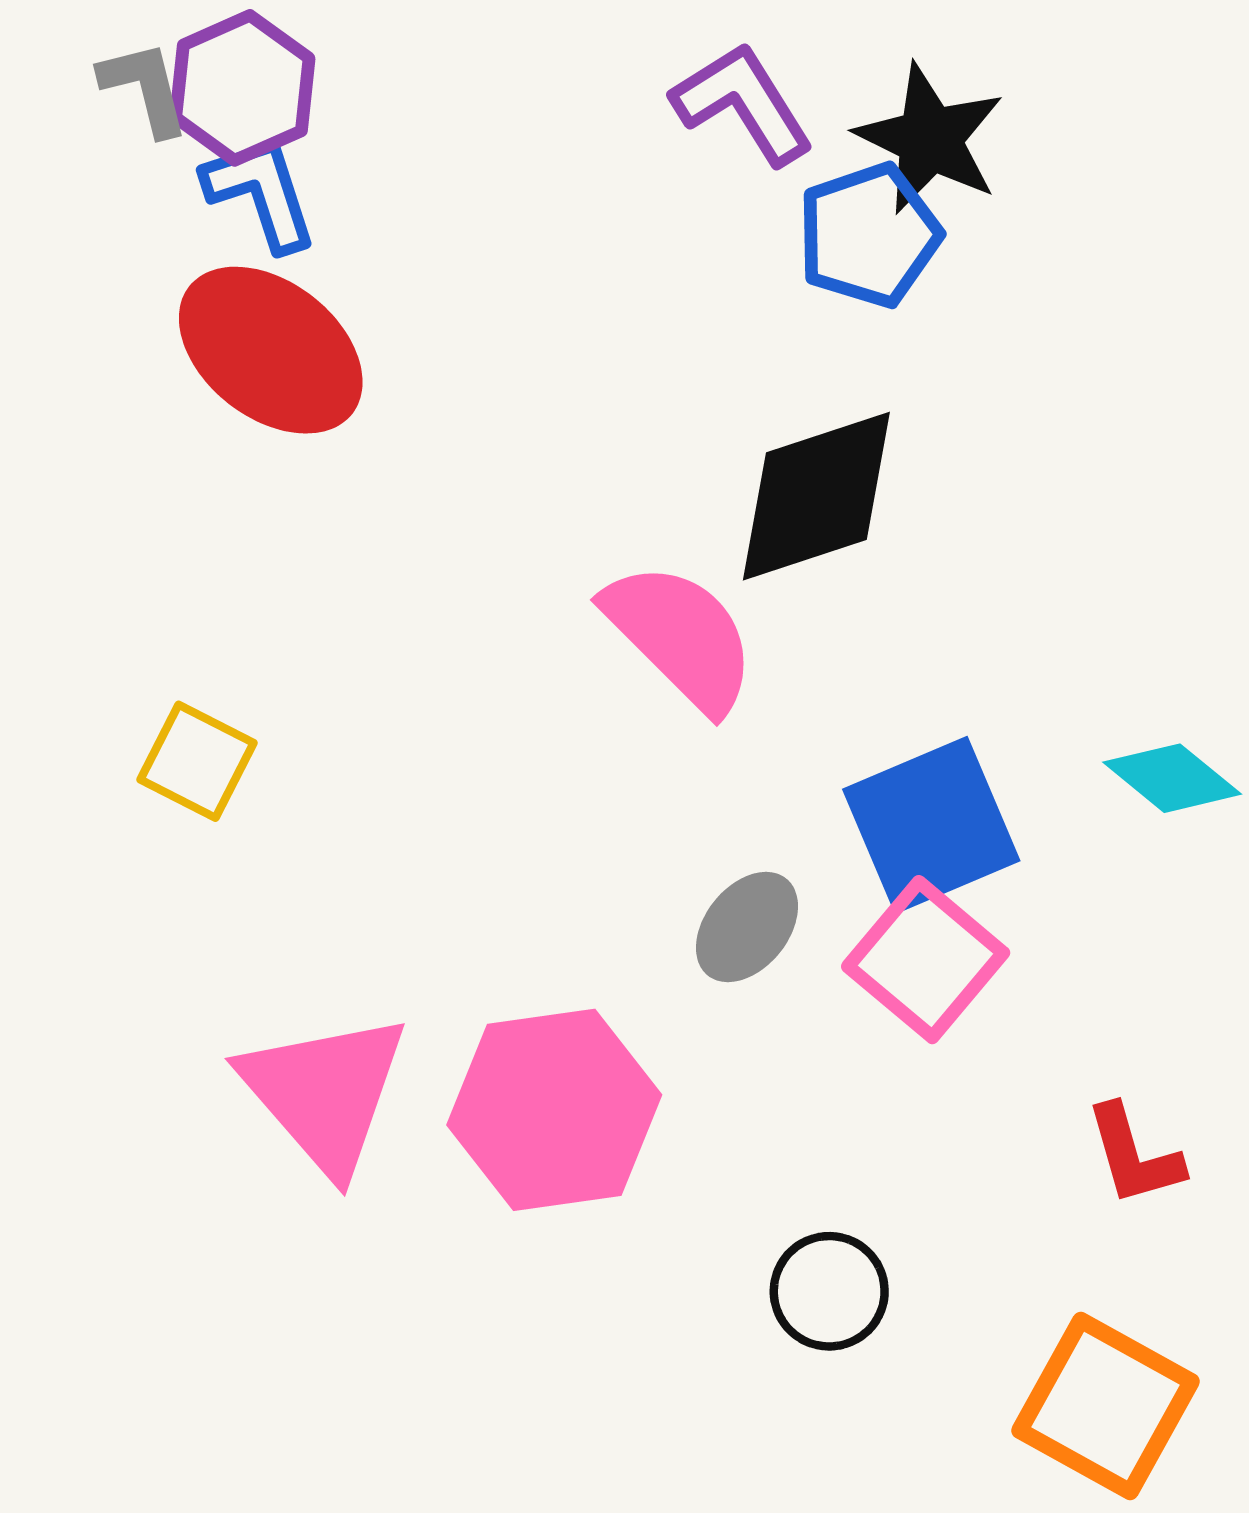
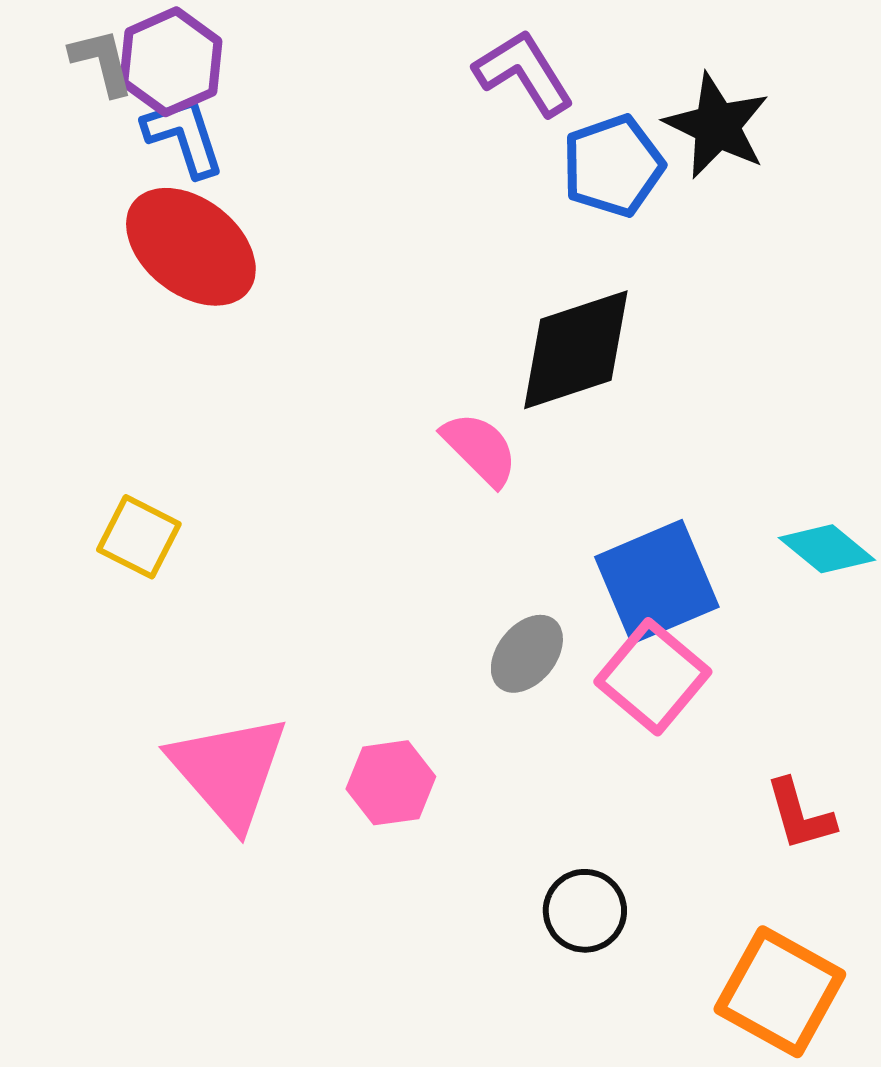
black star: (930, 139) -> (717, 126), moved
pink semicircle: (680, 636) -> (480, 449), size x0.7
pink hexagon: (554, 1110) -> (391, 783), size x0.6

